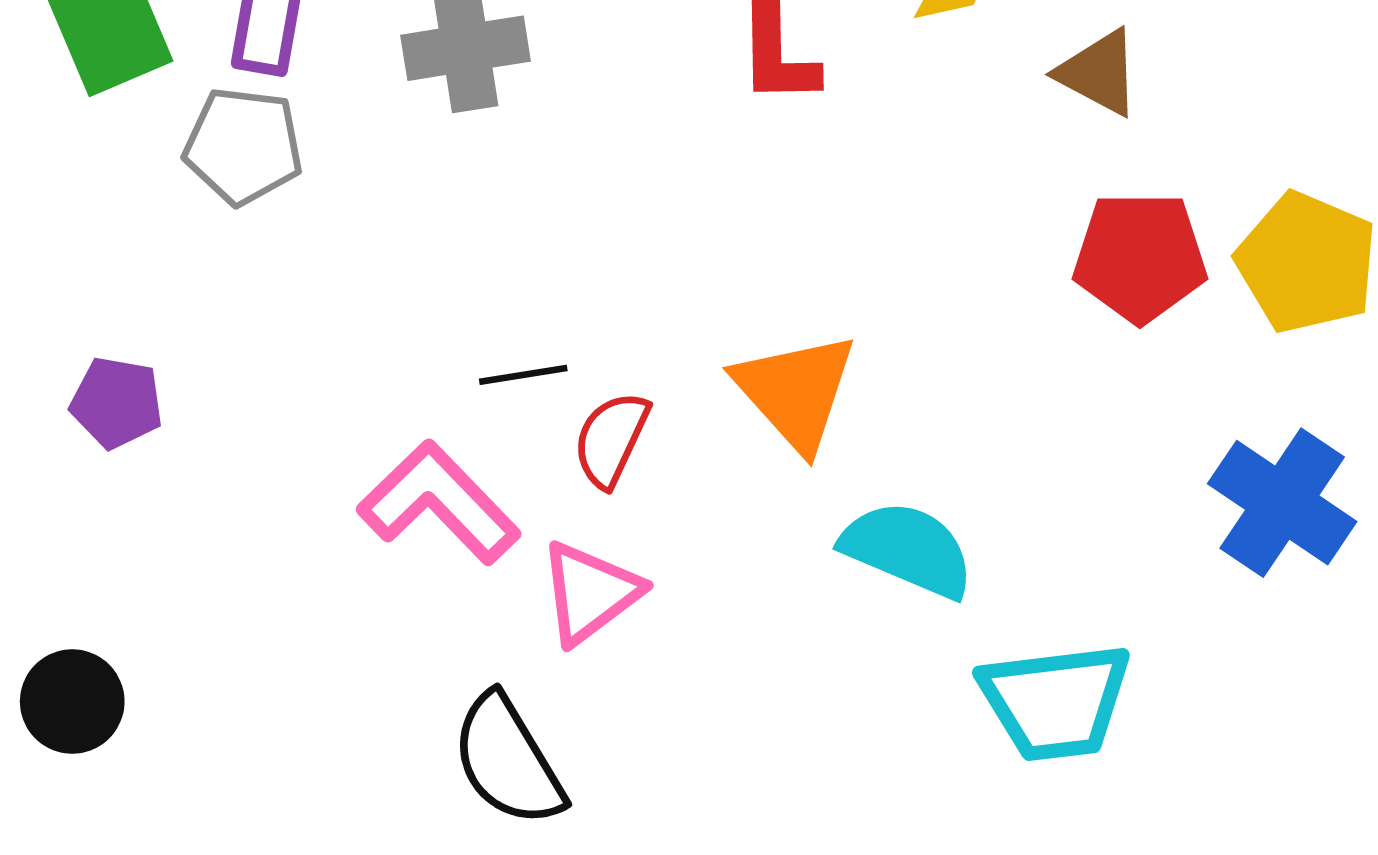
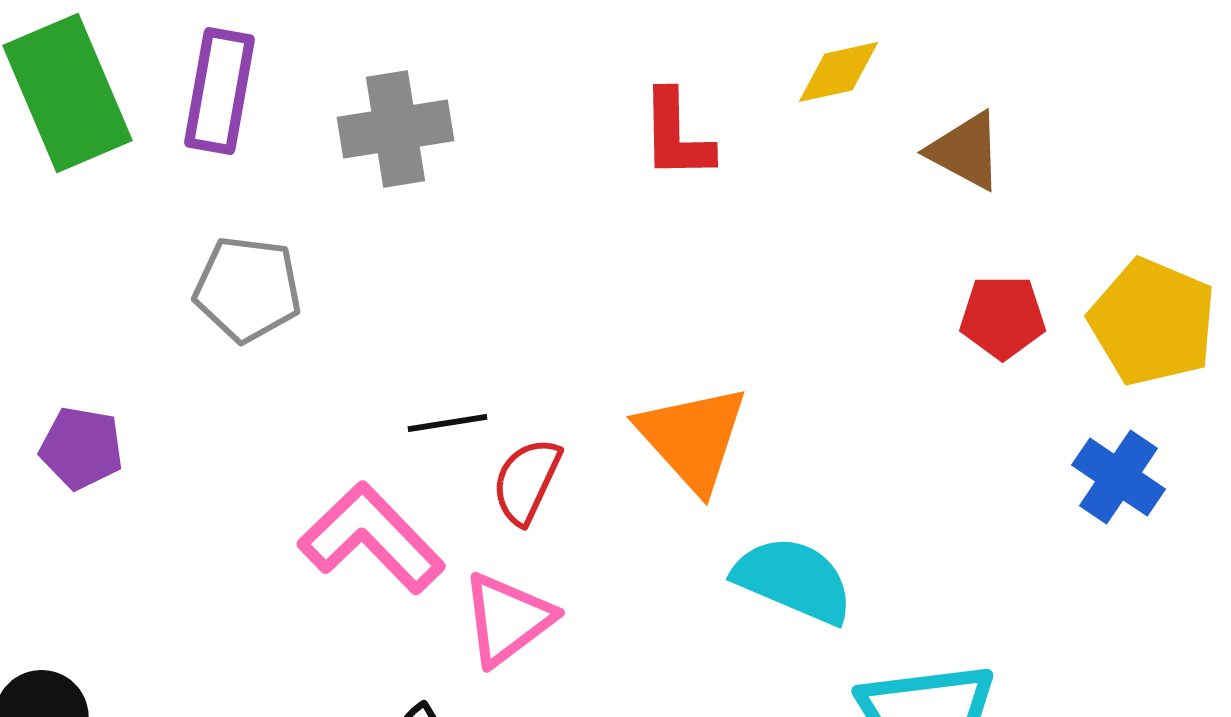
gray pentagon: (243, 146) -> (248, 289), moved
red pentagon: (1140, 257) -> (1003, 317), size x0.7
blue cross: (1282, 503) -> (1119, 477), moved, size x0.7

